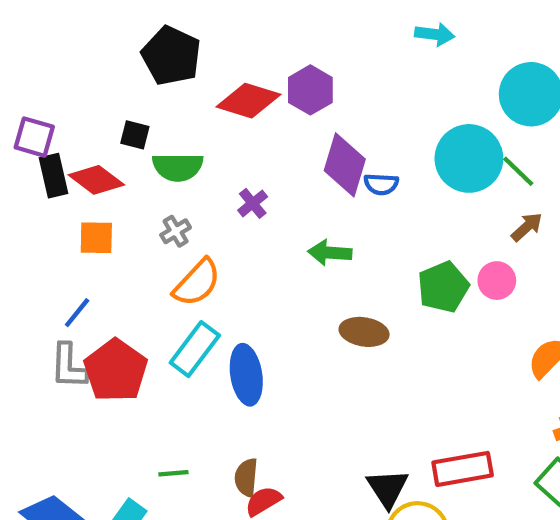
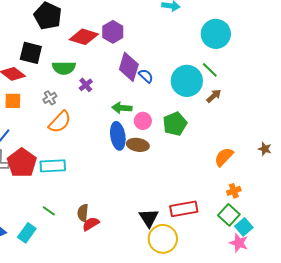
black square: (135, 135) -> (31, 53), size x1.6
cyan circle: (469, 158) -> (187, 81), moved
green semicircle: (178, 167) -> (64, 68), moved
blue semicircle: (381, 184) -> (146, 76), turned -140
pink circle: (497, 281) -> (143, 121), moved
cyan rectangle: (195, 349) -> (53, 166), moved, turned 50
blue ellipse: (246, 375) -> (118, 136), moved
green line: (173, 473) -> (49, 211), turned 40

